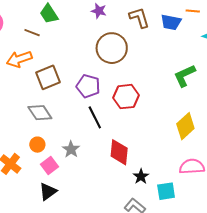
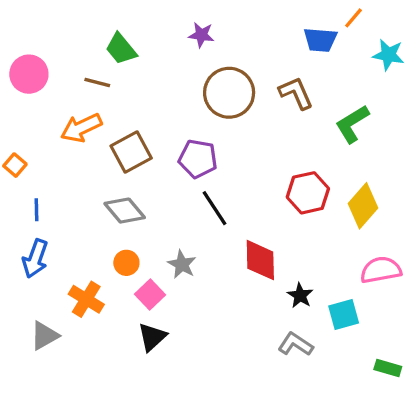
orange line: (193, 11) -> (354, 18), turned -48
brown L-shape: (139, 18) -> (296, 93), moved
red hexagon: (126, 97) -> (308, 193), moved

